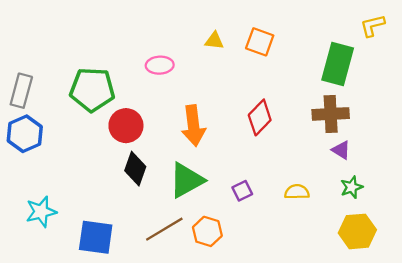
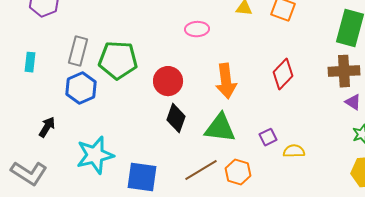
green pentagon: (92, 90) -> (118, 60), moved
green triangle: (186, 180) -> (220, 128), turned 36
yellow semicircle: (297, 192) -> (294, 151), moved
cyan star: (41, 212) -> (95, 155), size x1.4

